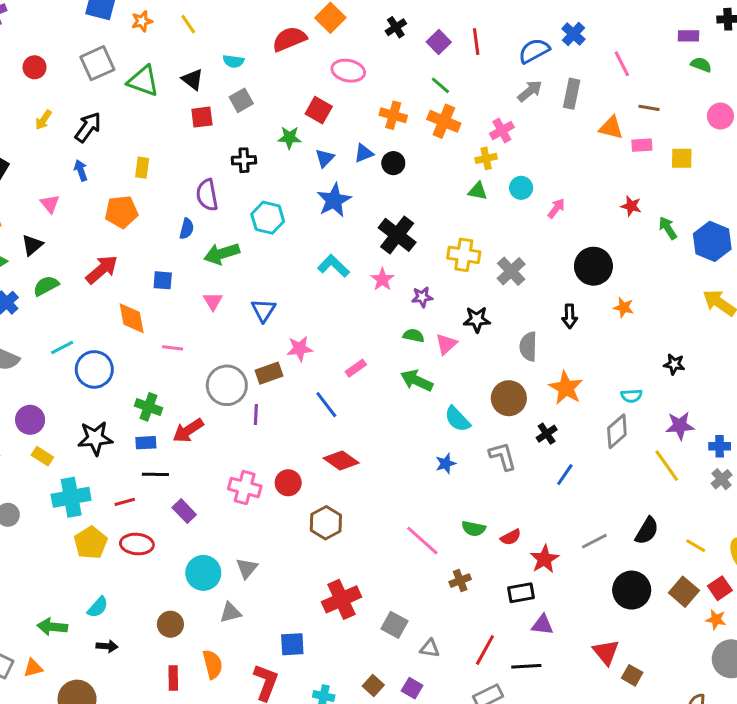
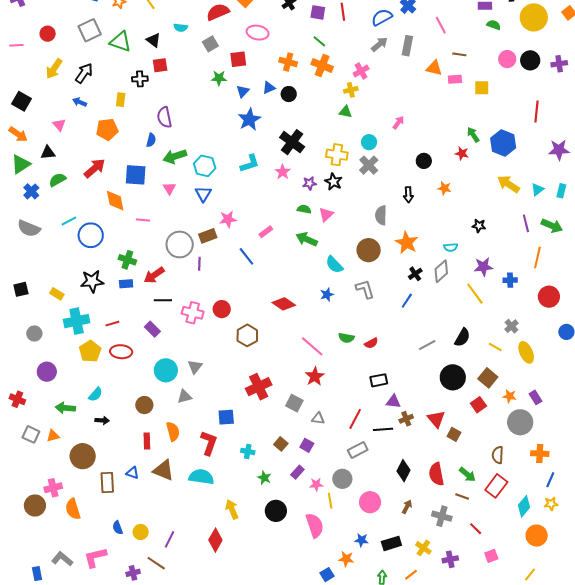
purple square: (439, 42) -> (318, 12), turned -35
gray square: (241, 100) -> (210, 44), moved
red square: (319, 110) -> (238, 59), turned -36
yellow arrow: (43, 120) -> (54, 69), size x1.5
black cross: (244, 160) -> (140, 79), moved
blue arrow: (81, 170) -> (80, 102), turned -48
cyan circle: (521, 188) -> (369, 142), moved
red star: (631, 206) -> (462, 153), moved
cyan hexagon: (268, 218) -> (205, 166), moved
black triangle: (32, 245) -> (48, 153), turned 35
cyan L-shape: (333, 266) -> (250, 163), turned 120
black circle: (593, 266) -> (424, 161), size x0.6
blue square: (163, 280) -> (136, 175), size x1.6
black star: (477, 320) -> (333, 182), moved, turned 30
purple circle: (30, 420) -> (47, 372), moved
black cross: (547, 434) -> (415, 274), moved
red diamond: (341, 460) -> (284, 304), moved
black line: (155, 474) -> (163, 300), moved
gray cross: (722, 479) -> (511, 326), moved
red star: (544, 559) -> (315, 376), moved
brown cross: (460, 581) -> (406, 419), moved
red square: (720, 588) -> (478, 405), moved

